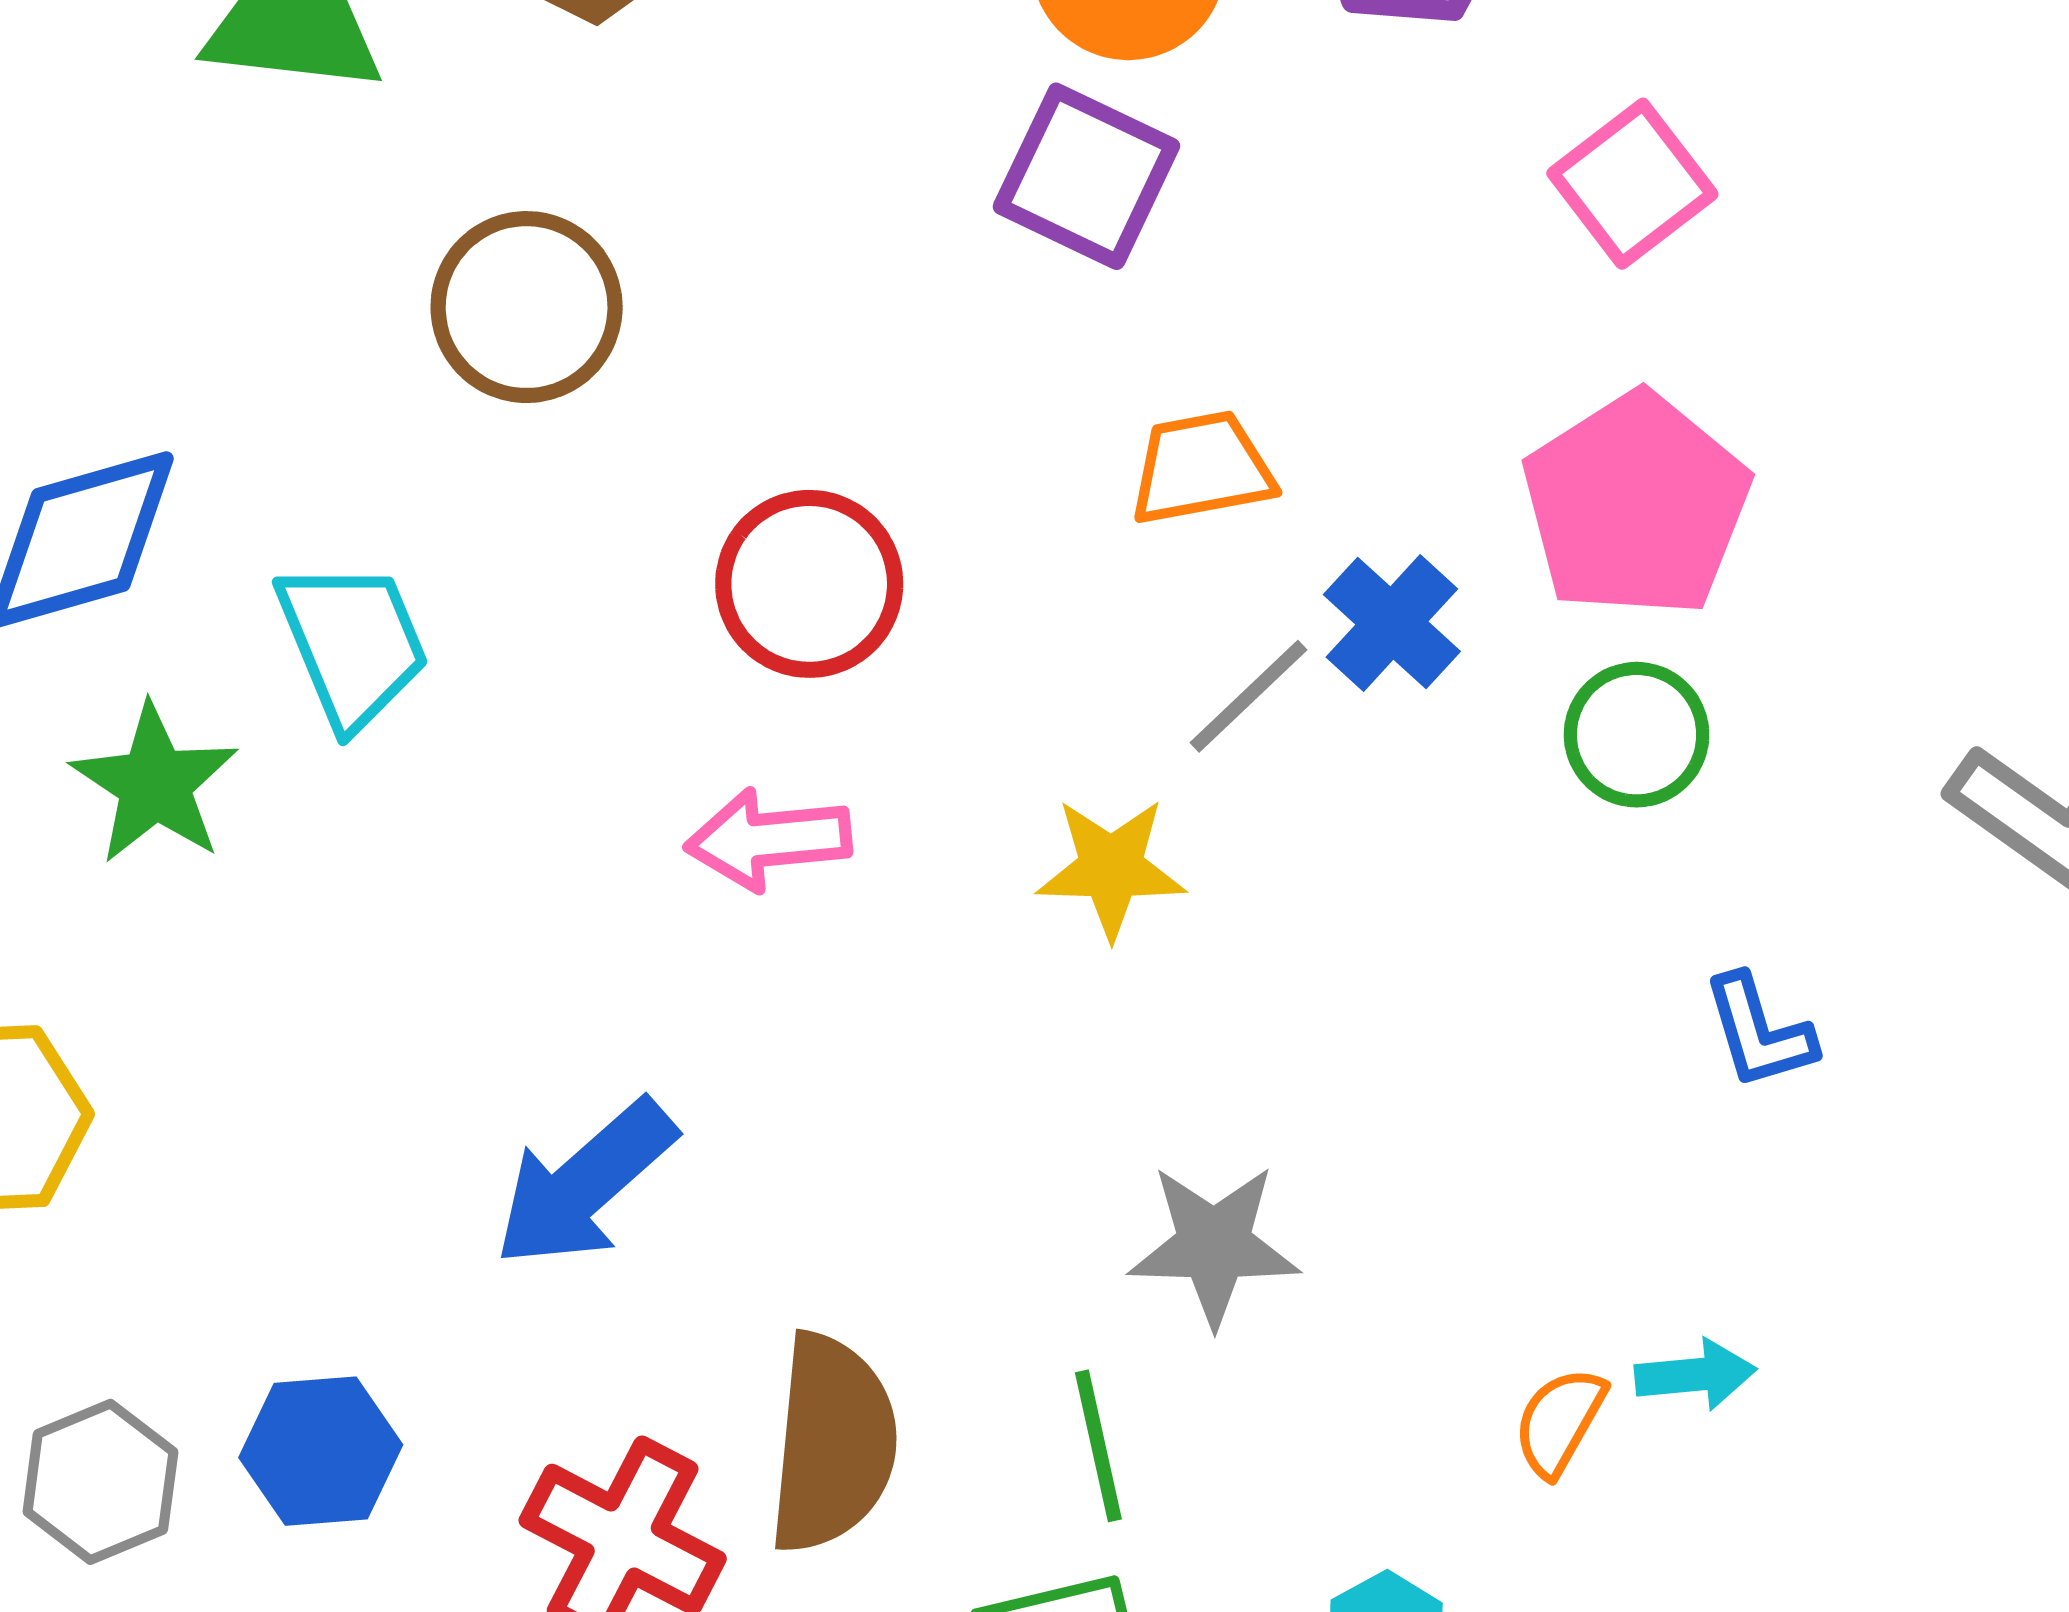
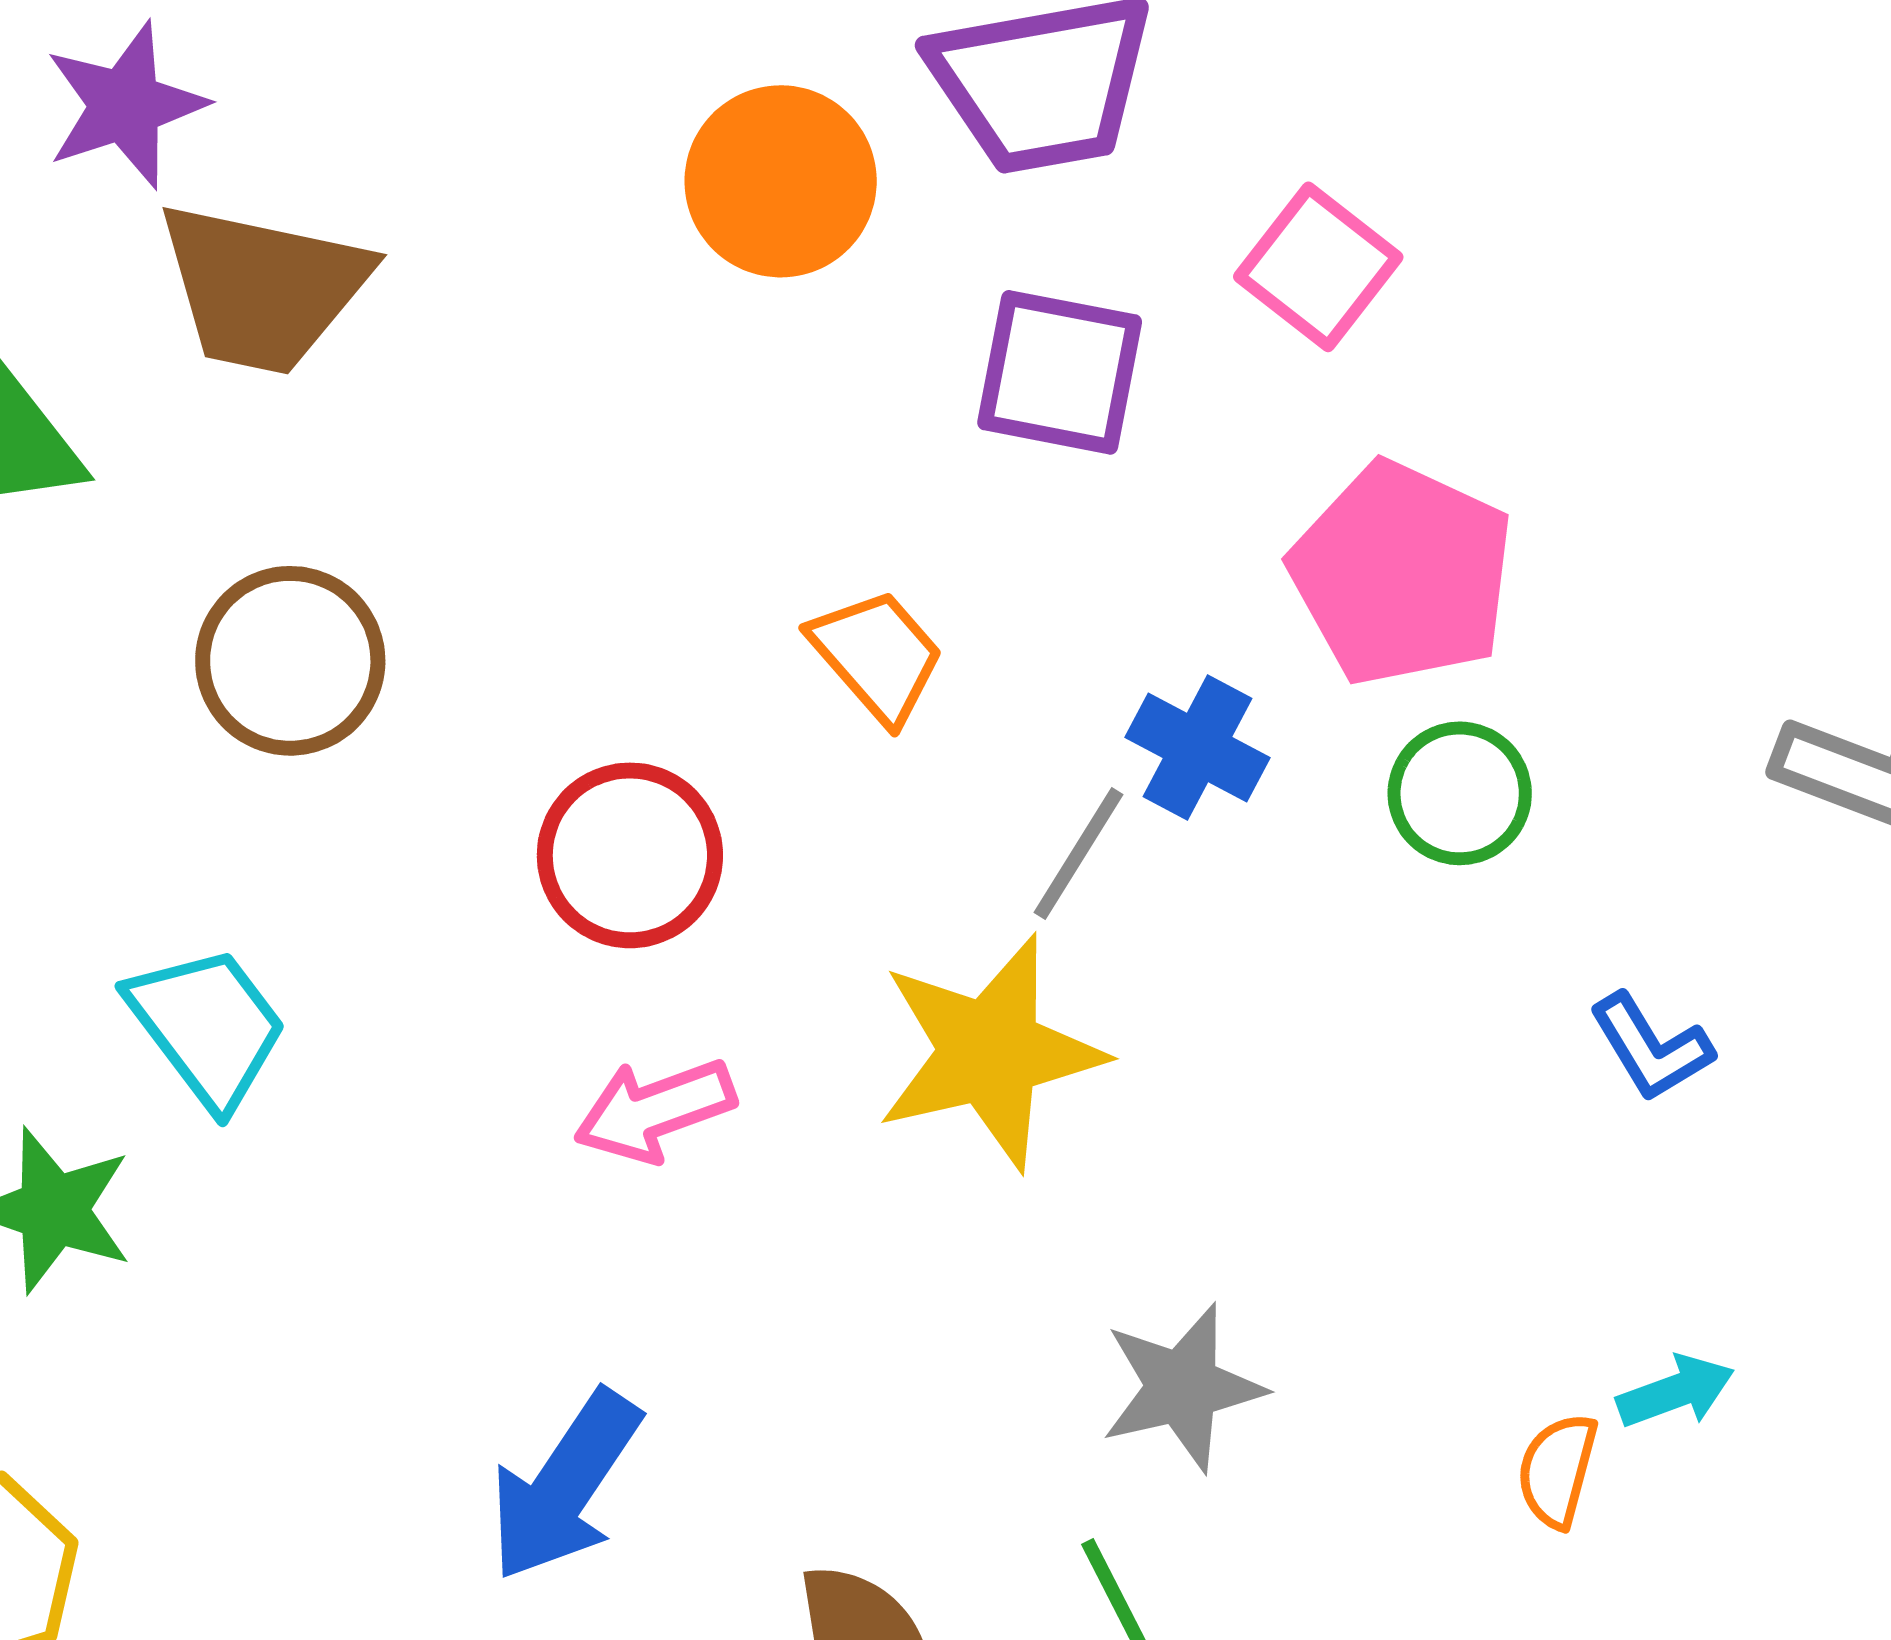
purple square: (1086, 176) -> (1060, 372), moved
orange trapezoid: (1202, 468) -> (877, 656), moved, turned 74
yellow star: (1111, 868) -> (990, 1052), size x1.6

